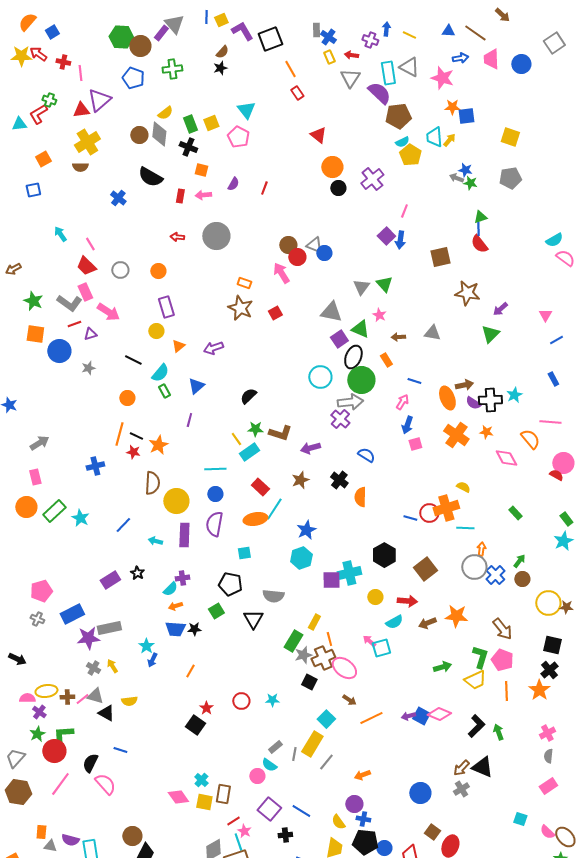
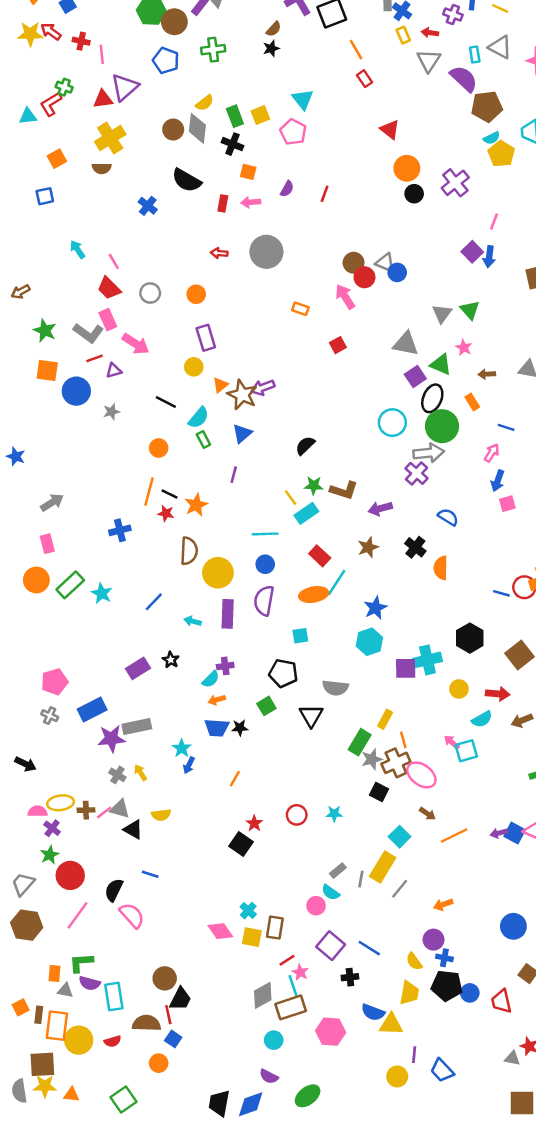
cyan rectangle: (388, 73) -> (475, 54), size x0.6
brown star: (240, 308) -> (242, 395), moved
green L-shape: (63, 734) -> (81, 963), moved

